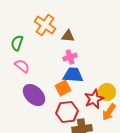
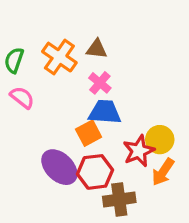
orange cross: (45, 25) -> (59, 57), moved
pink cross: (70, 57) -> (100, 83), turned -32
purple ellipse: (34, 95) -> (59, 167), moved

